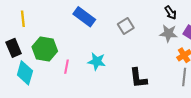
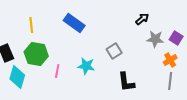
black arrow: (171, 13) -> (142, 19), moved, turned -96
yellow line: (23, 19) -> (31, 25), moved
gray square: (126, 26) -> (114, 51), moved

